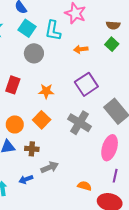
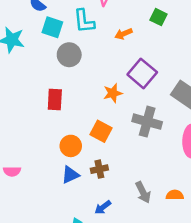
orange star: (46, 91) -> (113, 93), moved
gray arrow: (50, 167) -> (143, 192), moved, turned 102

